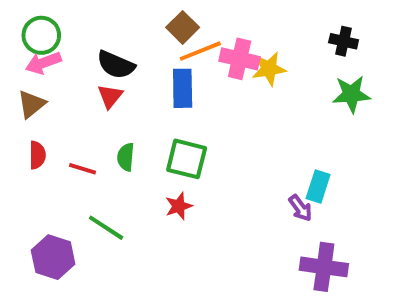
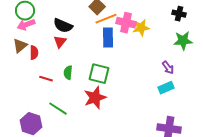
blue rectangle: (183, 88) -> (108, 38), moved
red semicircle: (37, 155) -> (34, 53), moved
cyan rectangle: (318, 186) -> (166, 88), turned 49
red star: (179, 206) -> (95, 98), size x1.6
purple arrow: (300, 208) -> (168, 68), moved

